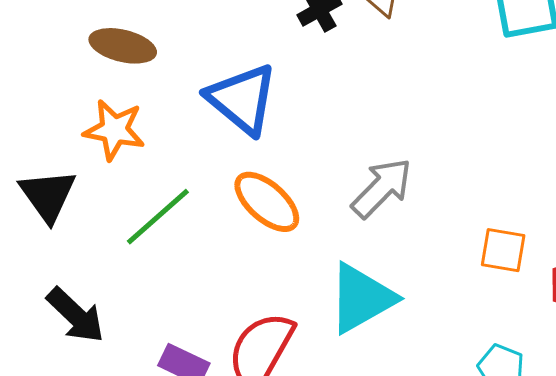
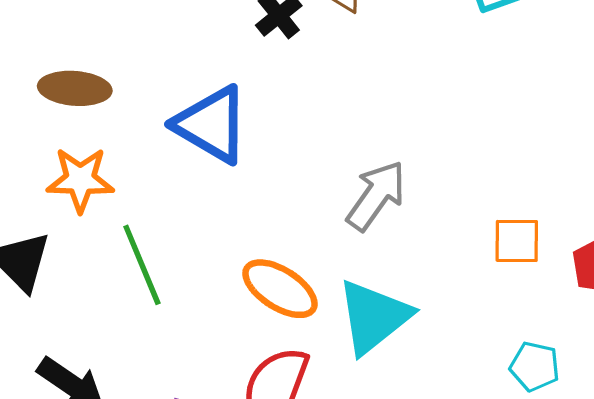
orange ellipse: (267, 202) -> (280, 289), moved
green line: (158, 217) -> (142, 265), turned -62

